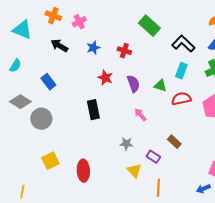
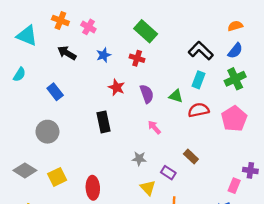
pink cross: (79, 22) -> (88, 27), turned -32
green rectangle: (149, 26) -> (146, 31), moved
gray diamond: (20, 102) -> (25, 170), moved

